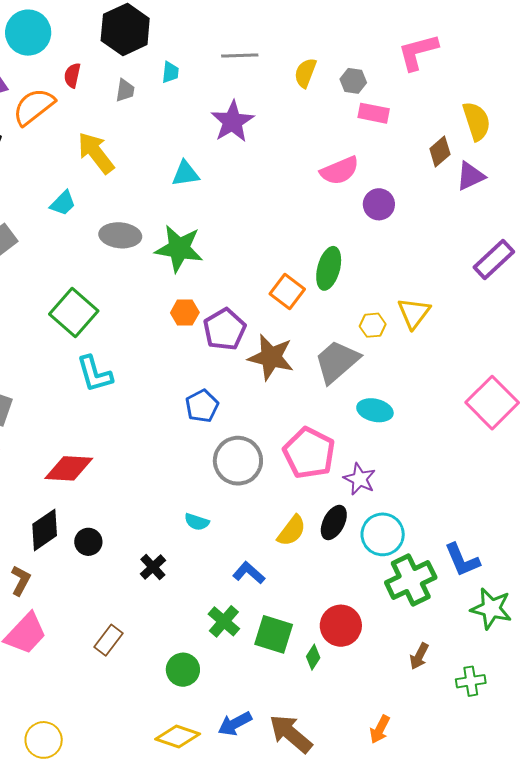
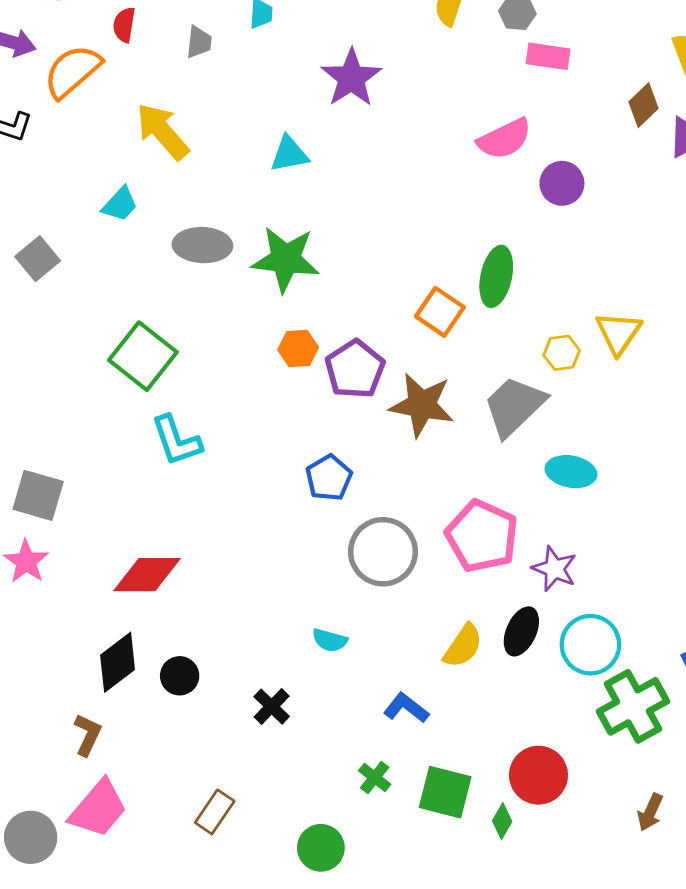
green cross: (224, 621) -> (375, 778), size x0.7

